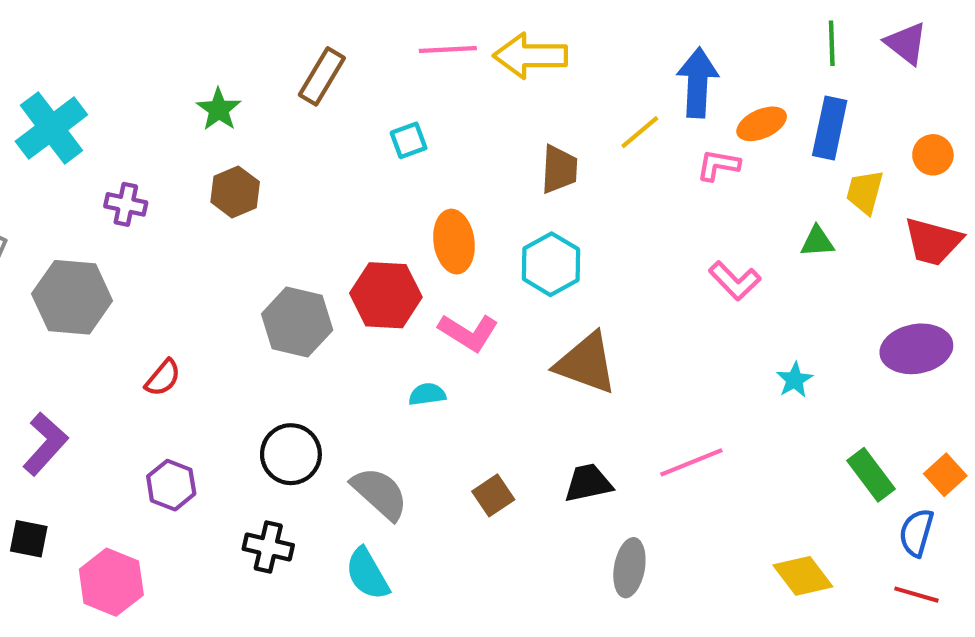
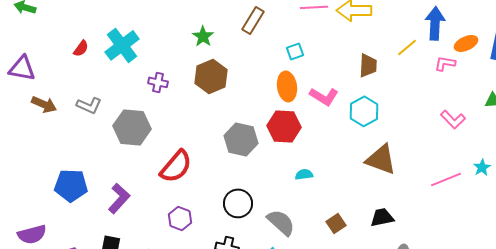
brown hexagon: (235, 192) -> (211, 76), size x1.4
orange ellipse: (454, 242) -> (287, 86), moved
pink L-shape: (468, 332) -> (324, 96), moved
red semicircle: (163, 378) -> (176, 166), size x1.8
pink line: (691, 462) -> (446, 179), moved

